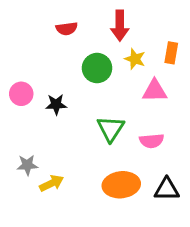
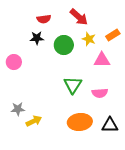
red arrow: (120, 26) -> (79, 17), turned -48
orange rectangle: (171, 53) -> (113, 35), turned 48
black star: (56, 104) -> (37, 38), moved

